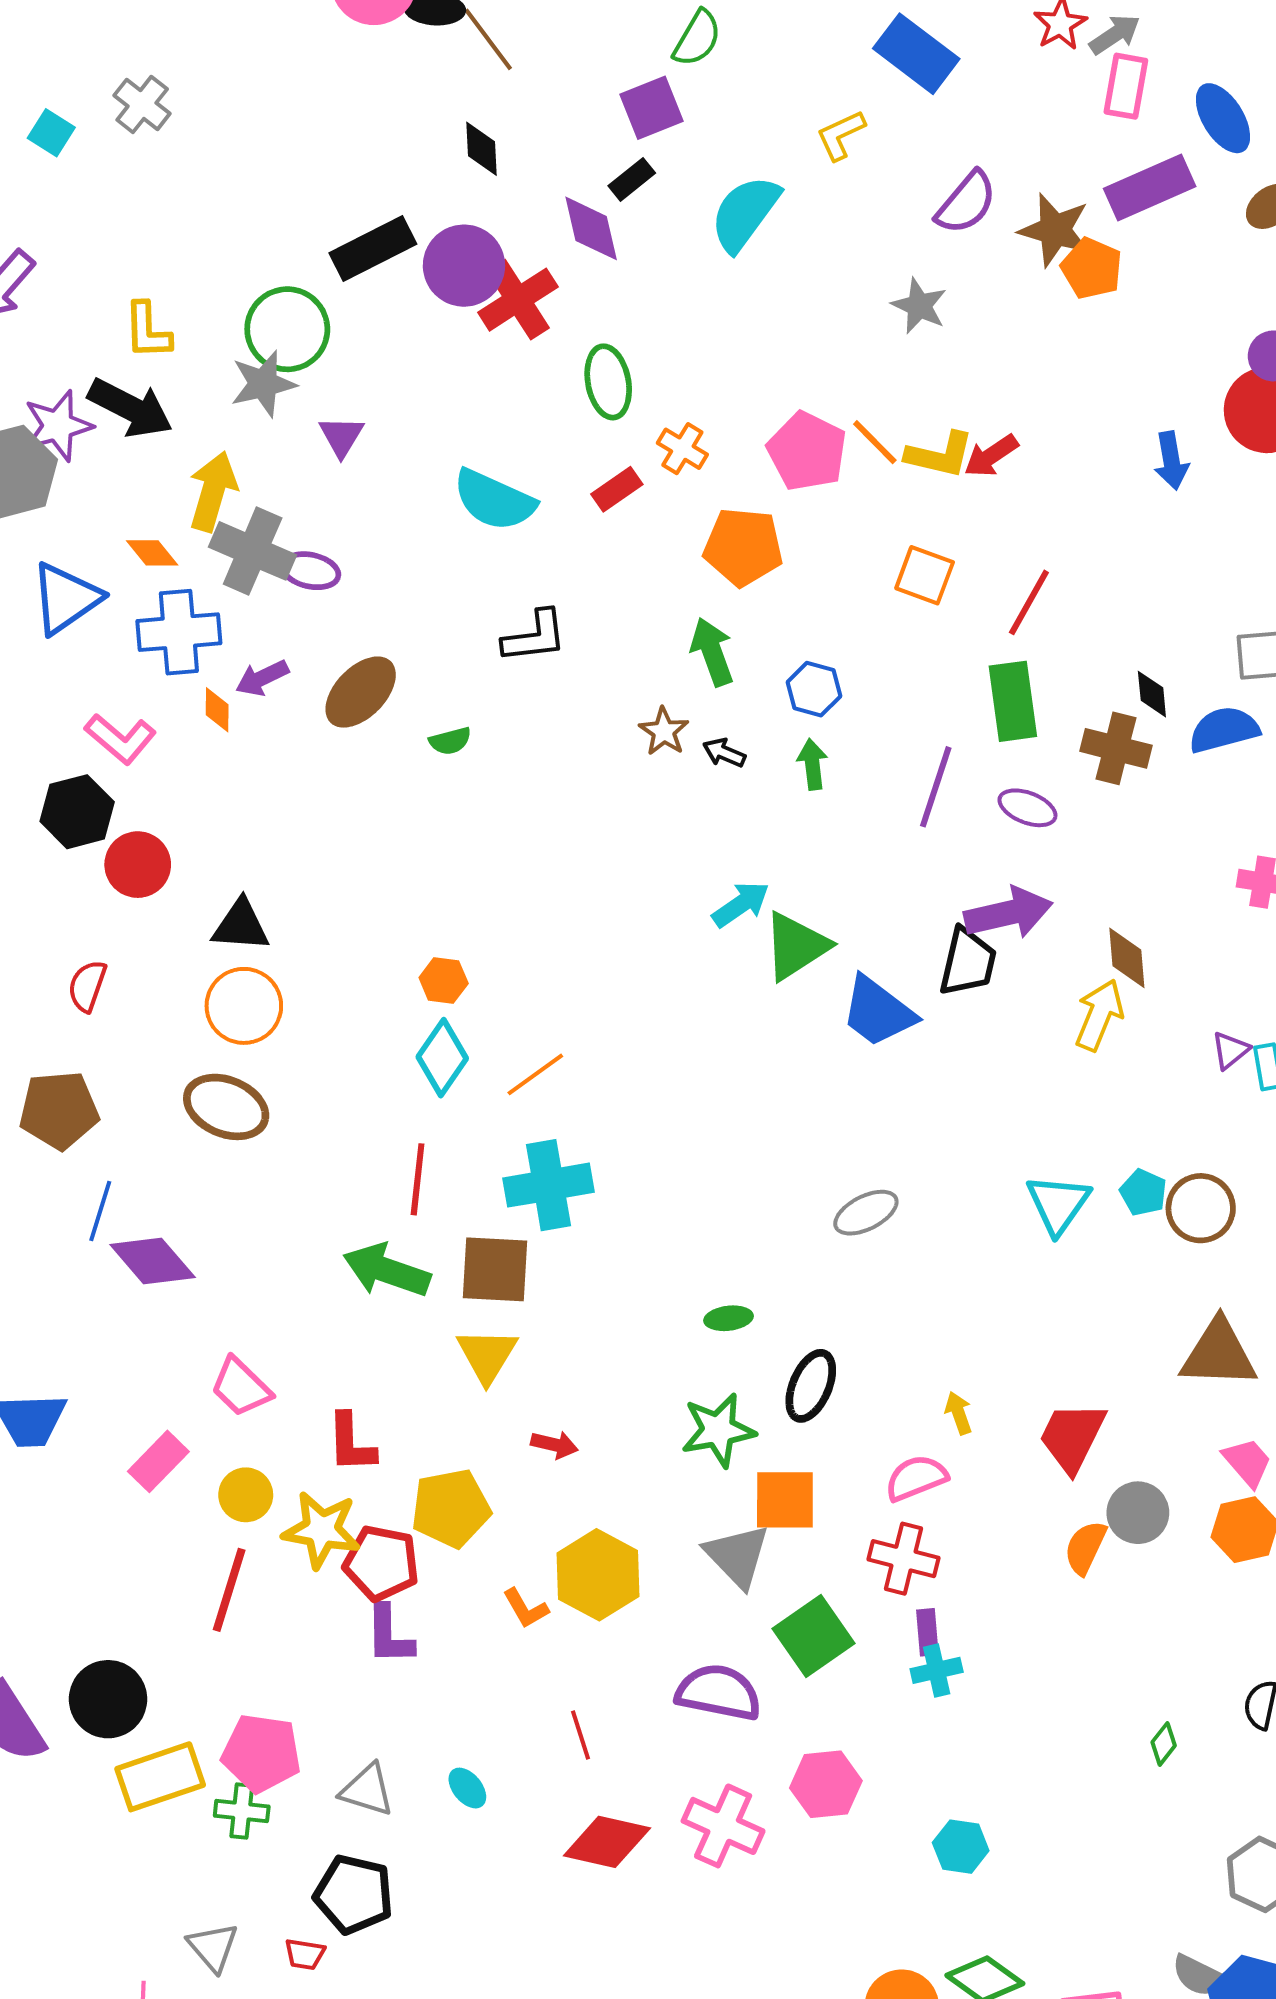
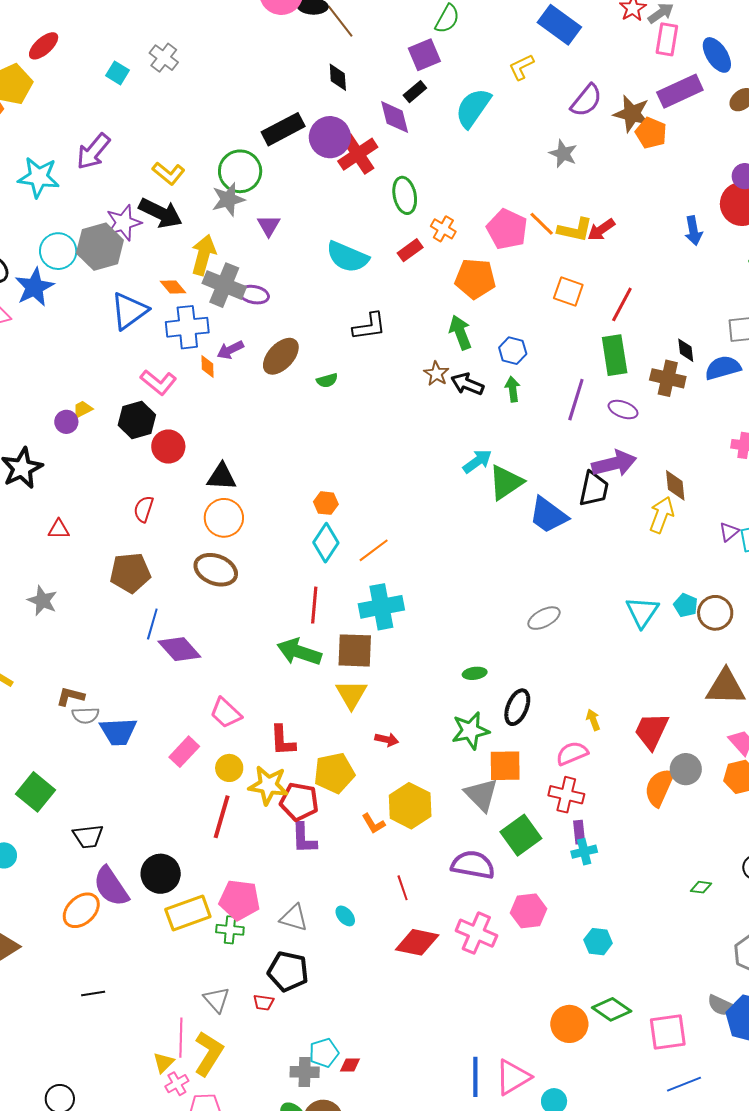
yellow L-shape: (147, 331) -> (169, 173), turned -48
black arrow: (724, 753) -> (467, 384), size x1.5
orange semicircle: (1085, 1548) -> (659, 787), size x1.4
green diamond: (1164, 1744) -> (701, 887), turned 60

